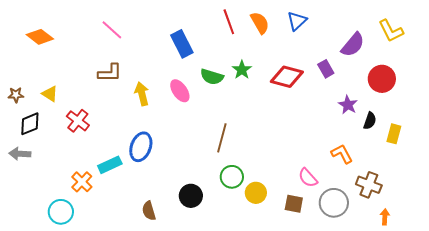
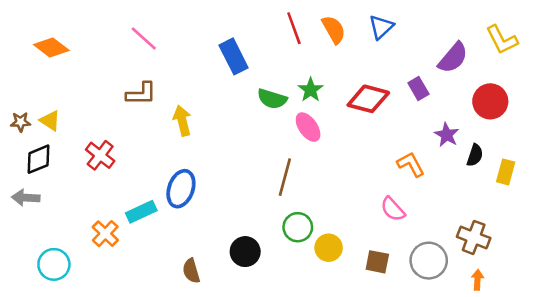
pink ellipse: (180, 91) -> (308, 127), moved
yellow triangle: (50, 94) -> (50, 121), moved
orange L-shape: (342, 154) -> (411, 164), moved
pink semicircle: (308, 178) -> (393, 209), moved
cyan circle: (61, 212) -> (54, 264), moved
orange arrow: (385, 217) -> (477, 280), moved

